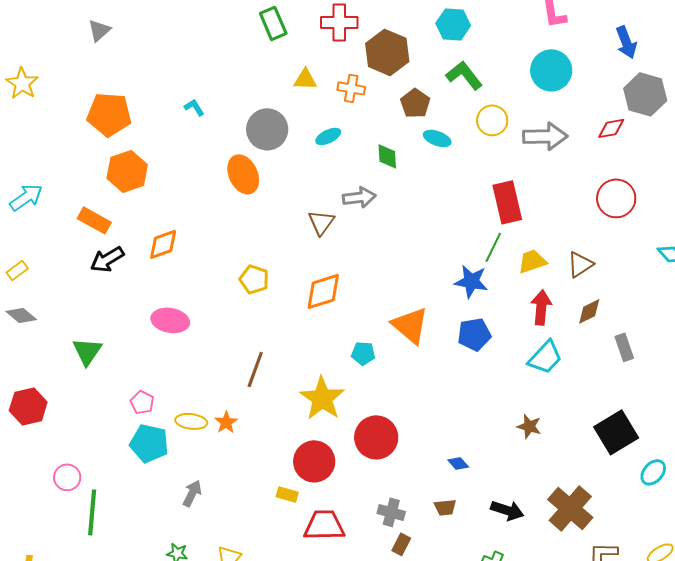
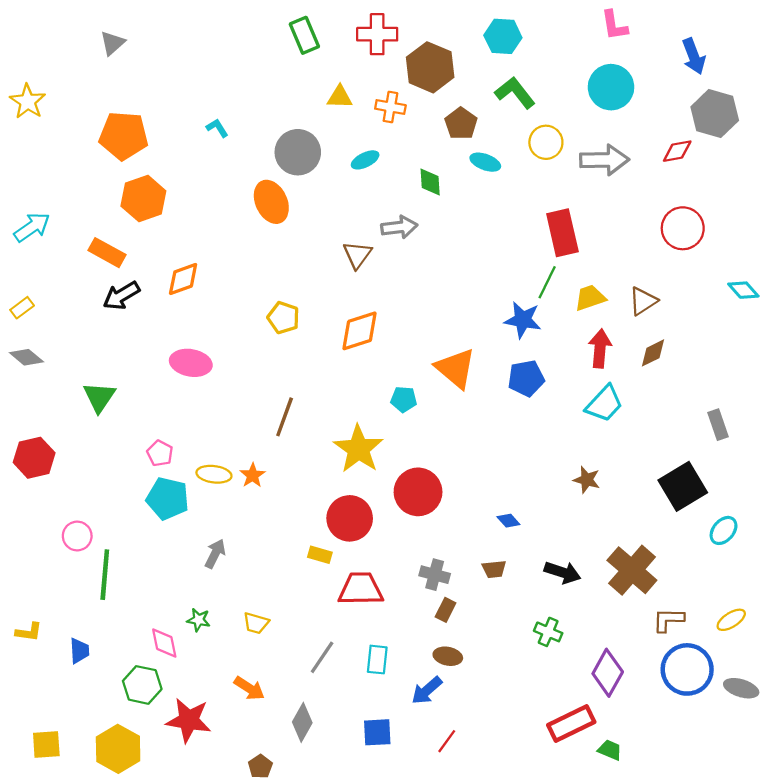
gray rectangle: (624, 347) -> (718, 425), moved

